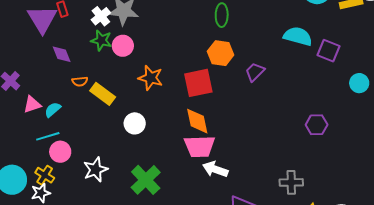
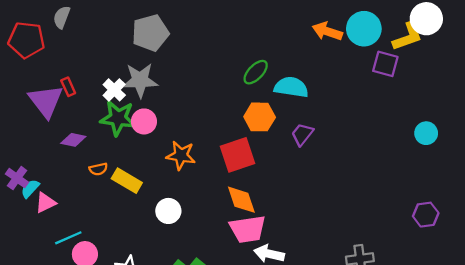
green ellipse: (222, 15) -> (256, 72), turned 50
cyan semicircle: (298, 36) -> (291, 87), moved
green star: (101, 40) -> (118, 118), size x1.4
purple square: (328, 51) -> (385, 64), moved
purple diamond: (62, 54) -> (73, 140), turned -50
cyan semicircle: (53, 110) -> (30, 189), moved
purple hexagon: (317, 125) -> (426, 215), moved

